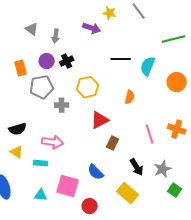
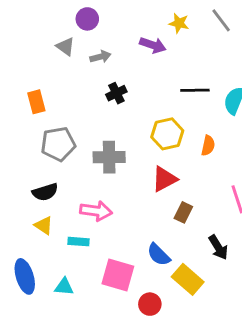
gray arrow: (56, 36) -> (100, 57), turned -112
purple circle: (47, 61) -> (87, 19), moved
orange rectangle: (21, 68) -> (36, 102), moved
gray pentagon: (42, 87) -> (58, 144), moved
yellow hexagon: (88, 87) -> (167, 134), moved
gray cross: (62, 105) -> (109, 157), size x1.5
yellow rectangle: (128, 193) -> (188, 279), moved
cyan triangle: (41, 195) -> (64, 287), moved

